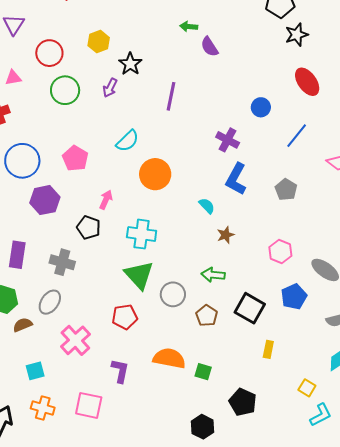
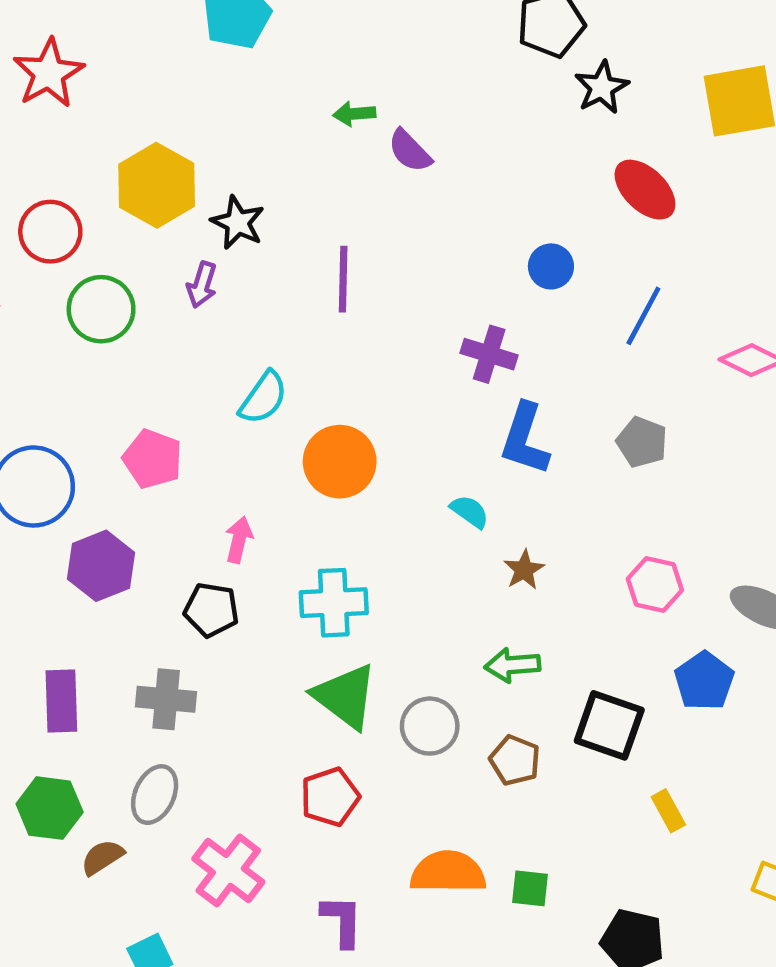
yellow hexagon: (99, 42) -> (157, 185), size x1.6
yellow rectangle: (268, 349) -> (668, 811), turned -30

